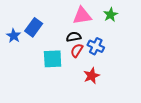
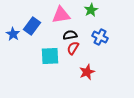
green star: (111, 15) -> (91, 10), moved
pink triangle: (82, 16) -> (61, 15), moved
blue cross: (96, 46) -> (100, 37), moved

